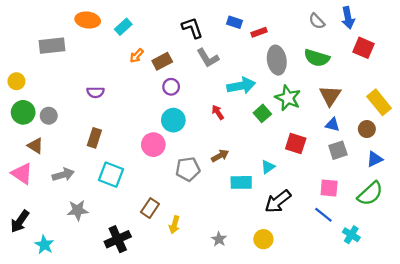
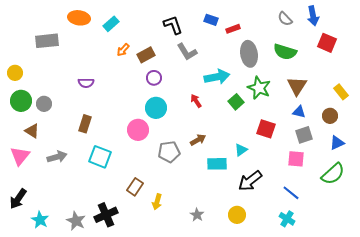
yellow rectangle: (379, 102) -> (341, 92), size x0.7
pink triangle: (22, 174) -> (20, 156), turned 35
pink square: (329, 188) -> (296, 159), moved
gray star: (78, 210) -> (76, 221), moved, turned 30
cyan cross: (351, 235) -> (287, 219), moved

